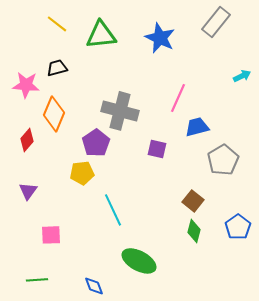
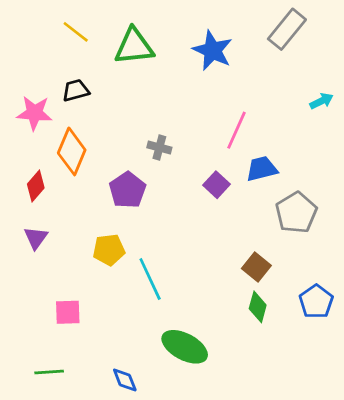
gray cross: (120, 111) -> (159, 147), size x0.5
purple square: (157, 149) -> (217, 185), moved, turned 30
yellow pentagon: (82, 173) -> (109, 250), moved
purple triangle: (28, 191) -> (36, 238), moved

